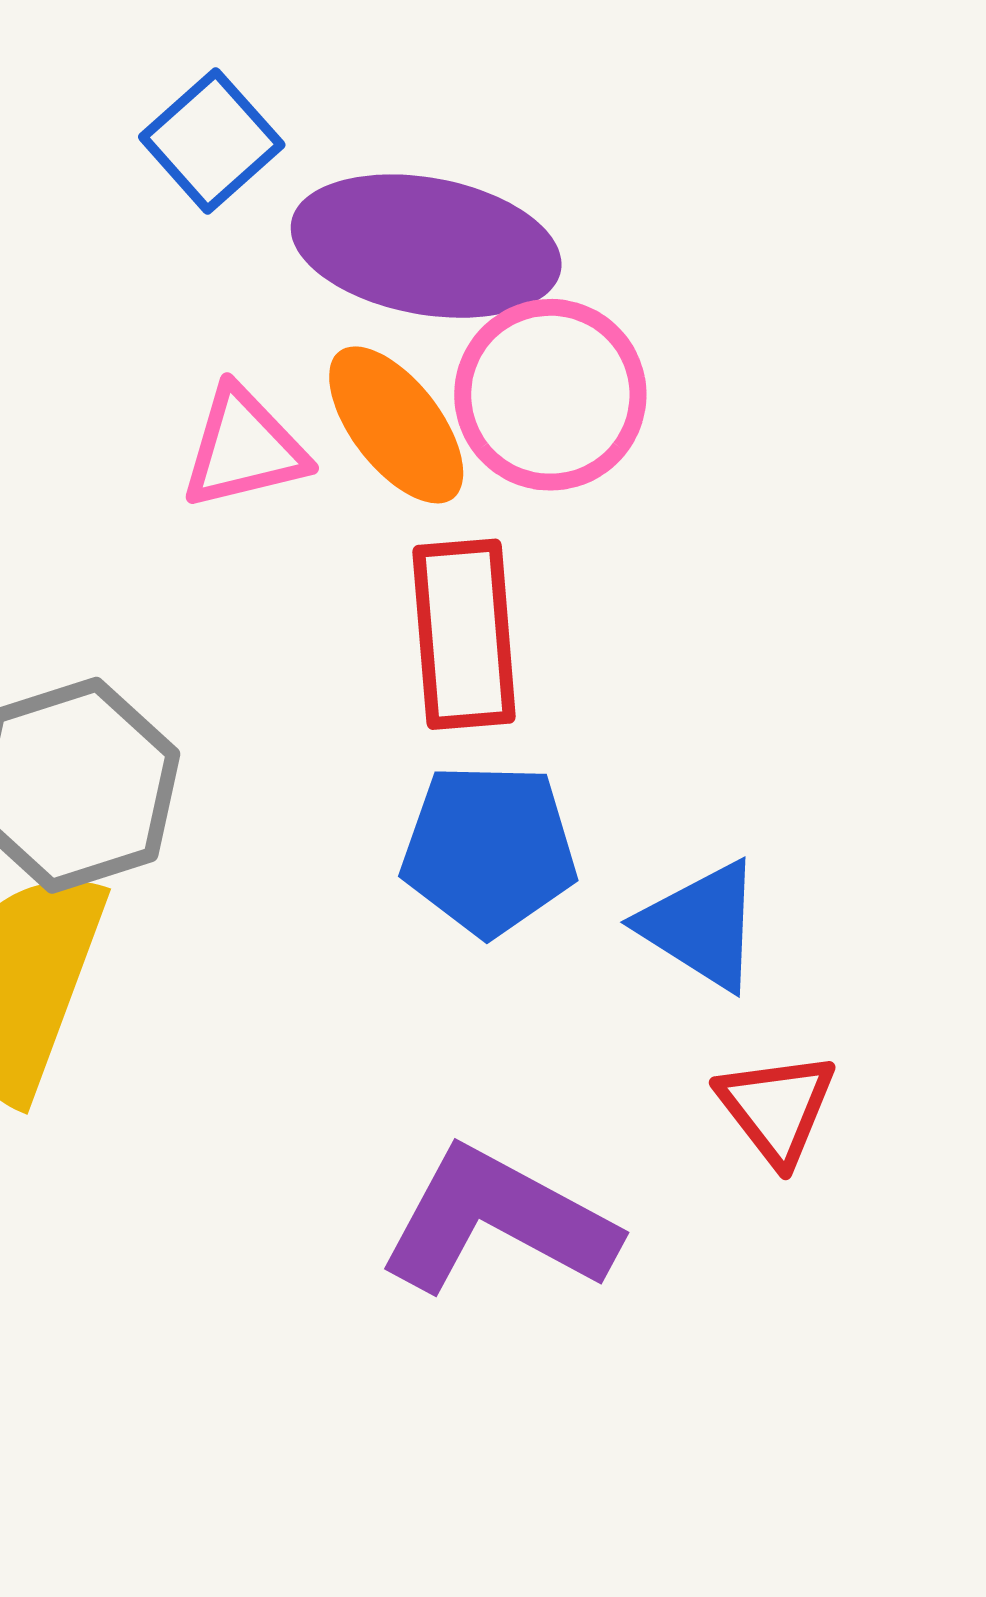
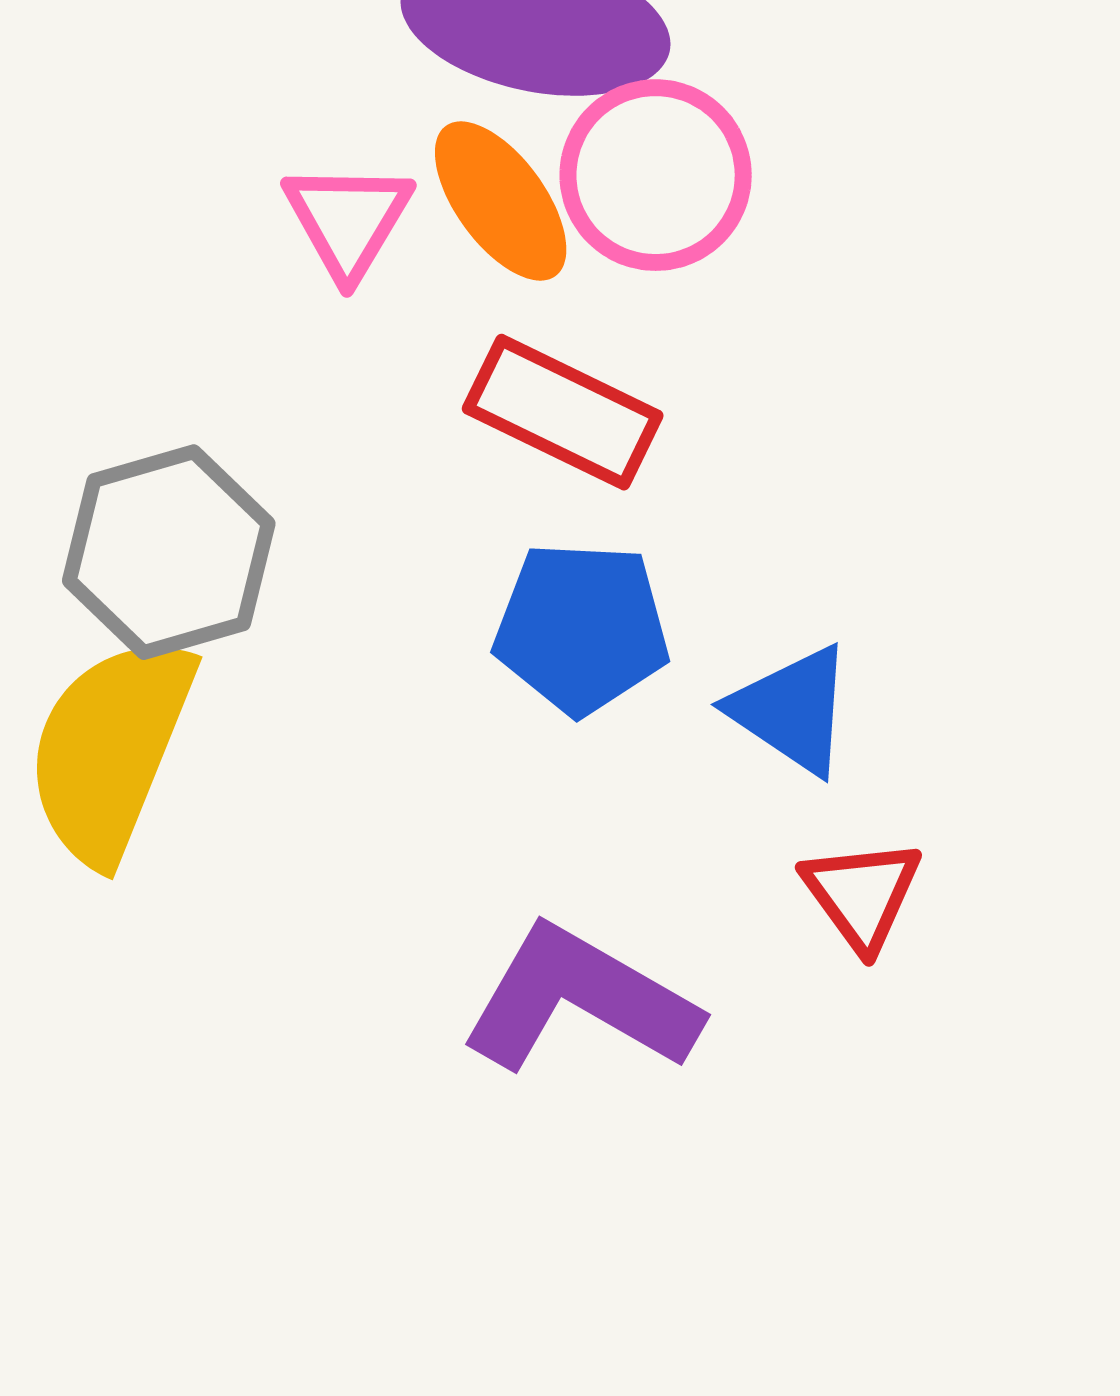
pink triangle: (244, 448) -> (348, 220), turned -47
red rectangle: (464, 634) -> (563, 412), turned -61

